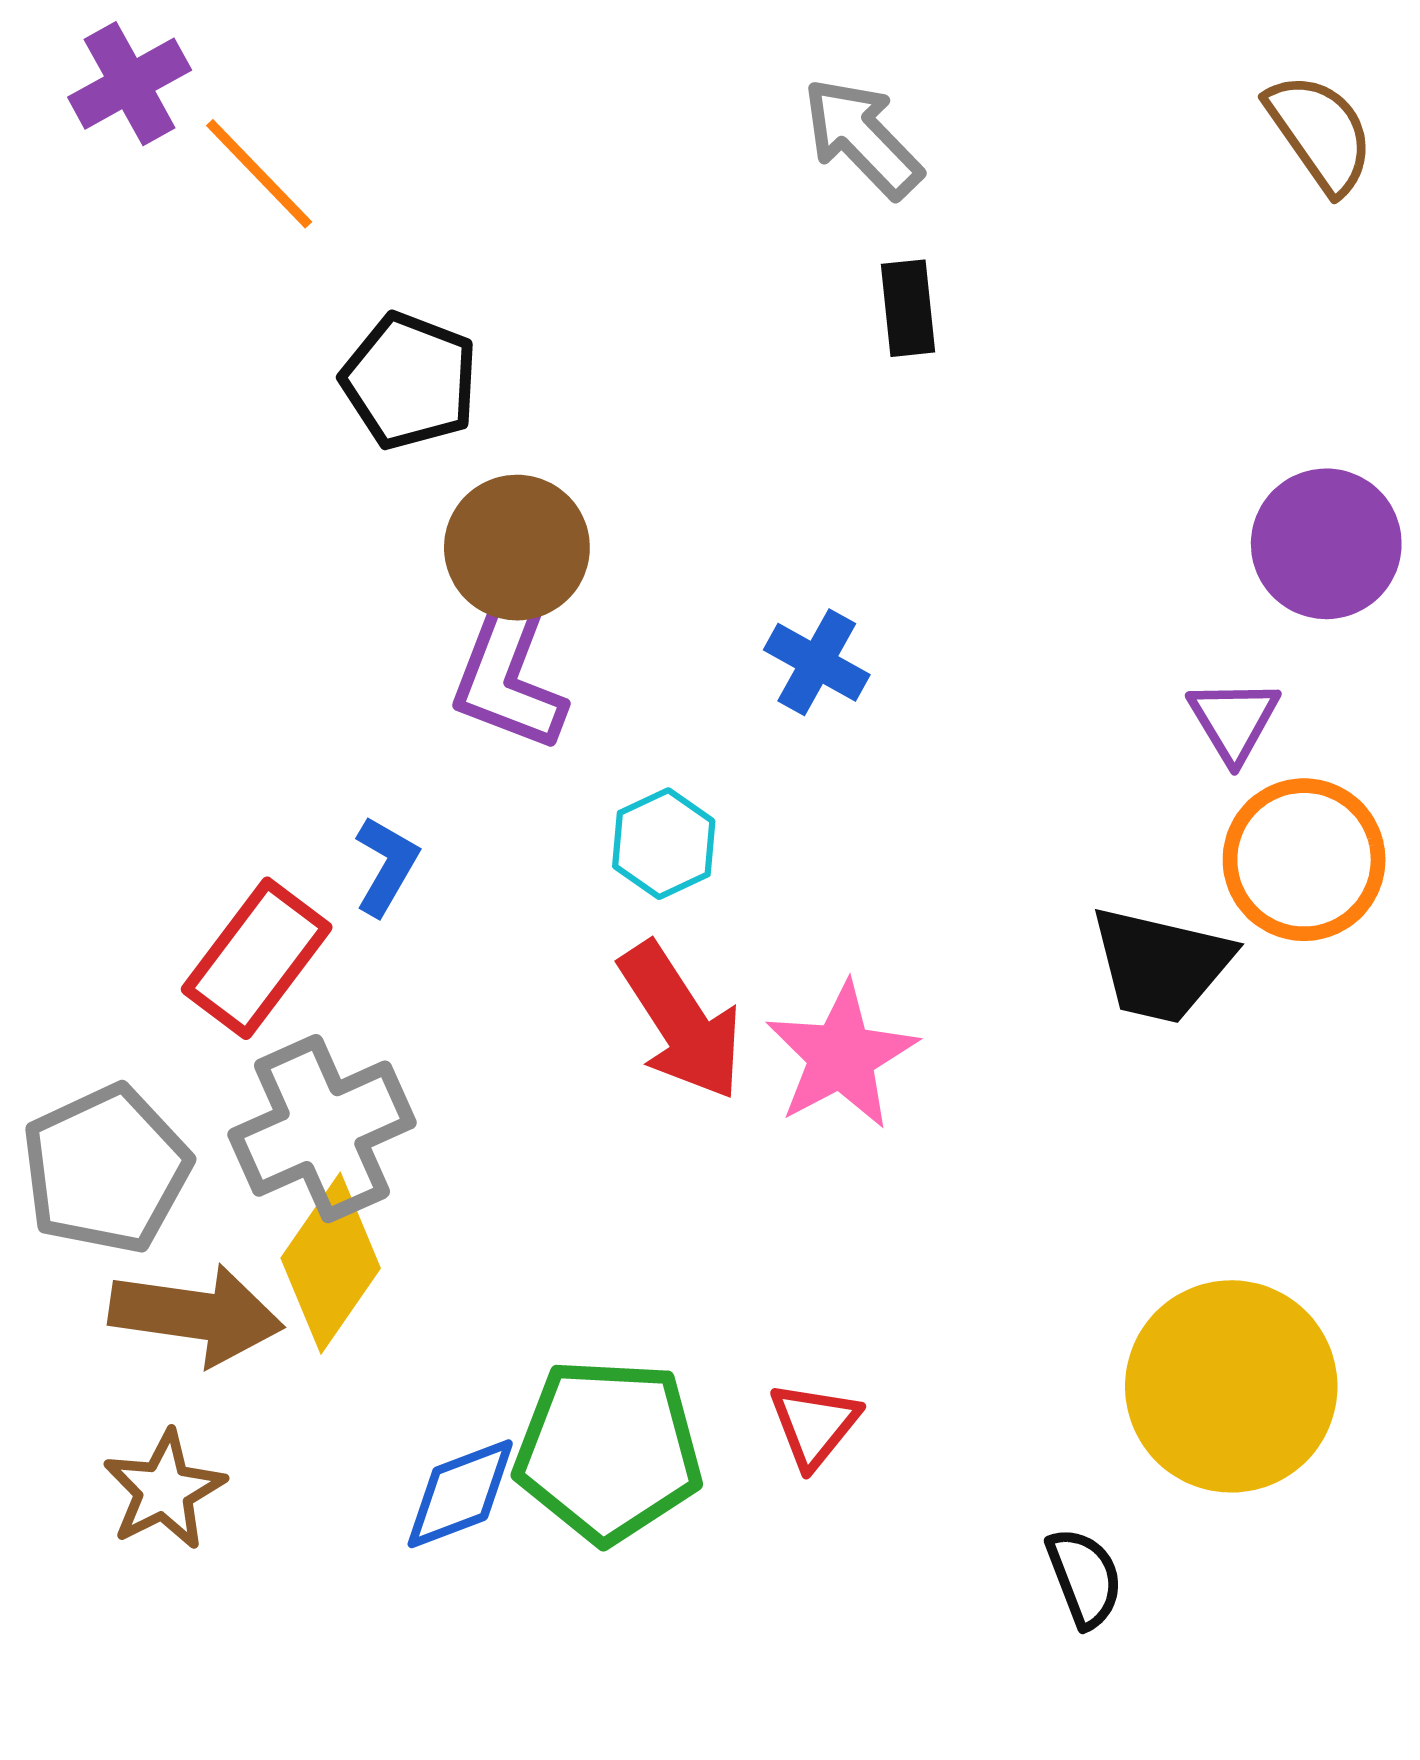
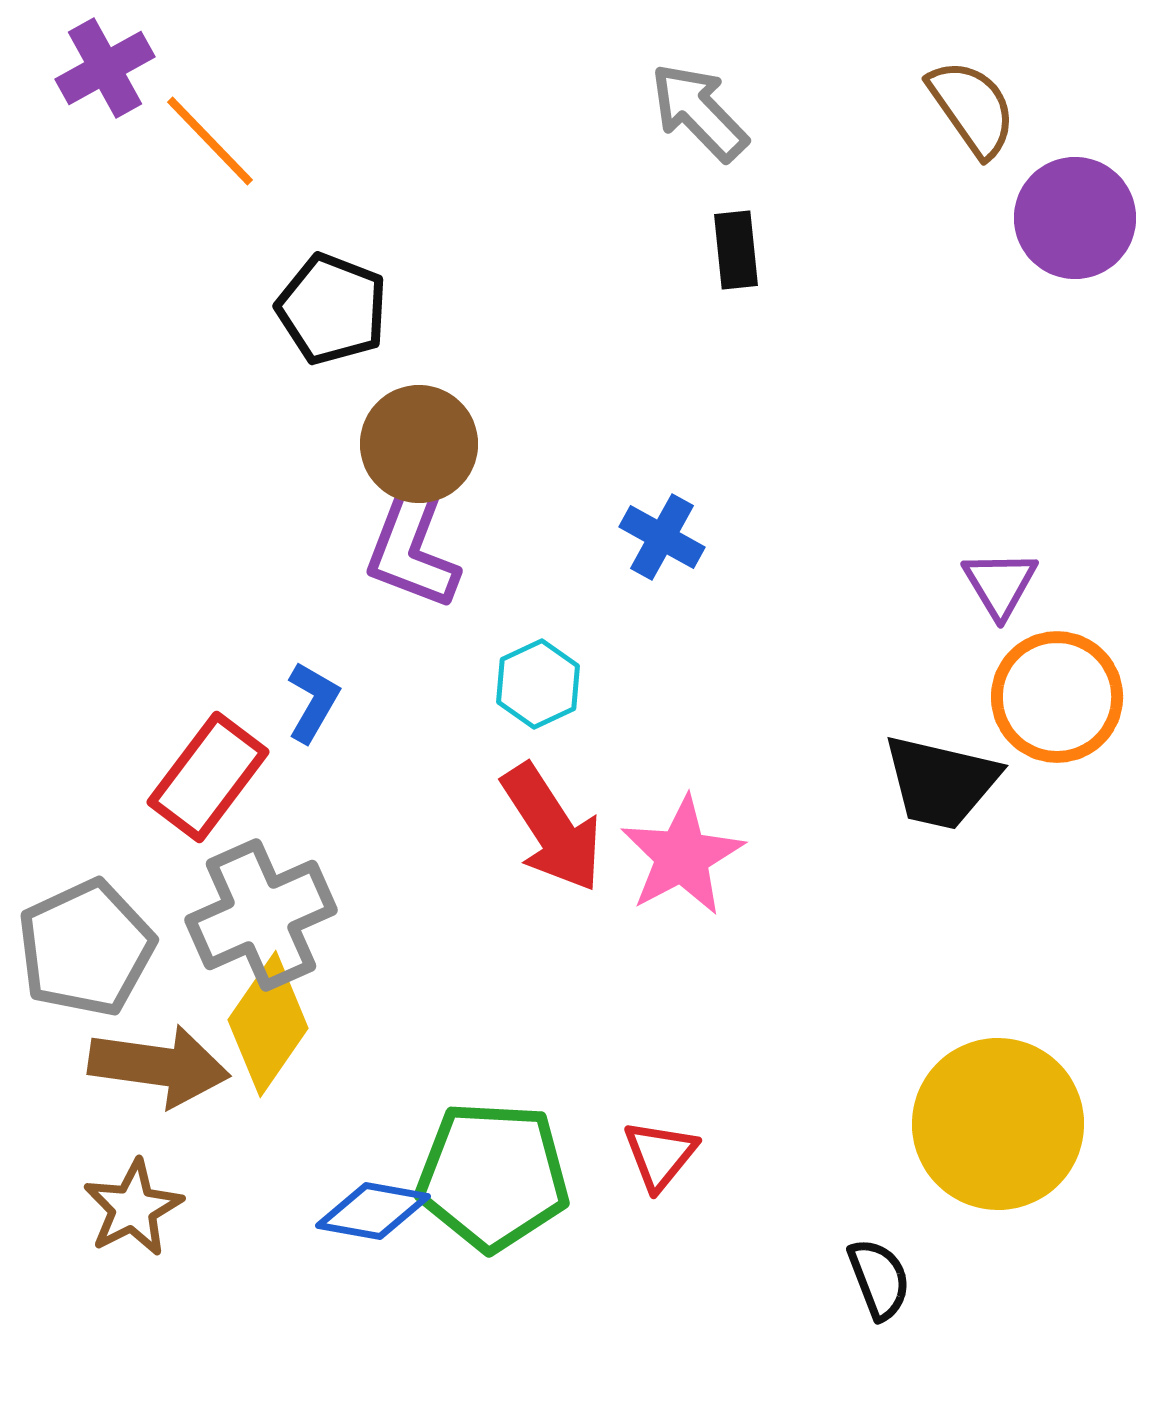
brown semicircle: (1320, 133) -> (972, 108), moved
purple circle: (1326, 544) -> (1075, 218), moved
blue diamond: (460, 1494) -> (373, 1211), turned 31

